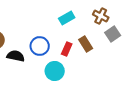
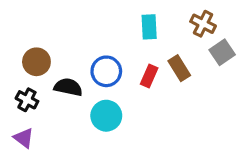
cyan rectangle: (67, 18) -> (149, 27), turned -63
cyan circle: (55, 71) -> (106, 116), moved

